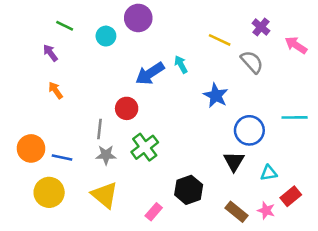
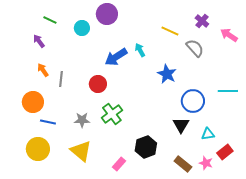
gray line: (99, 129) -> (61, 79), moved
orange circle: (31, 148) -> (33, 102), moved

